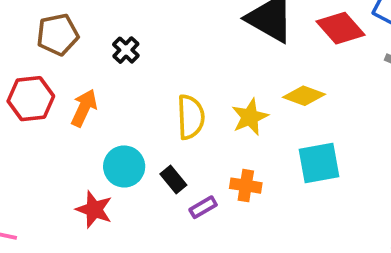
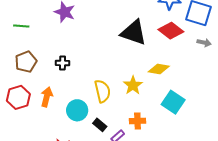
black cross: (126, 50) -> (63, 63), turned -32
cyan square: (319, 163) -> (173, 102), turned -35
cyan circle: (124, 166) -> (77, 110), moved

